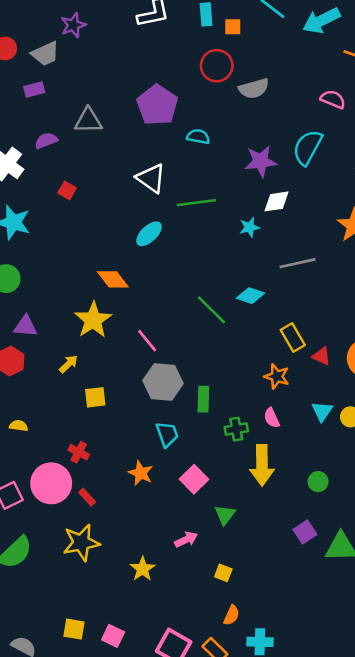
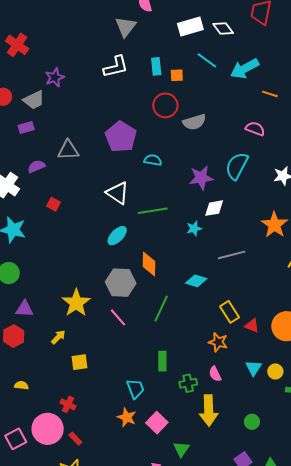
orange diamond: (113, 279) -> (149, 264), moved, turned 40
green line: (212, 310) -> (161, 309), moved, turned 72
gray hexagon: (163, 382) -> (121, 283), moved
orange star: (141, 473) -> (127, 417), moved

